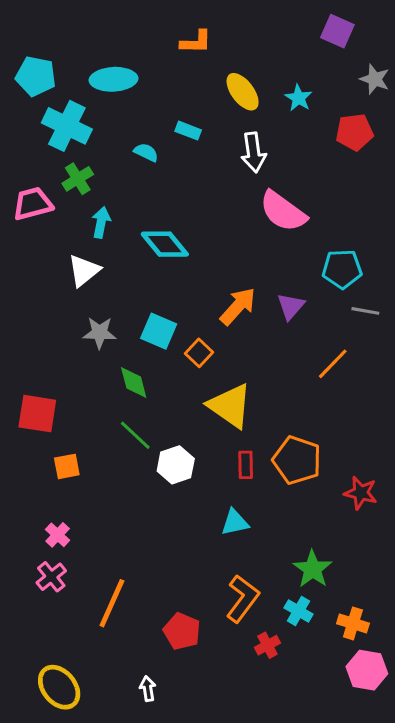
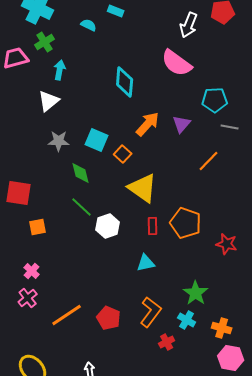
white arrow: (253, 152) -> (189, 25), moved, turned 30
cyan diamond: (165, 244) -> (125, 82), moved, turned 44
orange line: (112, 603) -> (67, 315), turned 32
red pentagon: (182, 631) -> (109, 318), moved

